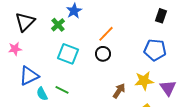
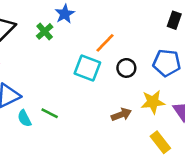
cyan square: (68, 54) -> (87, 68), moved
black circle: (103, 54) -> (126, 68), moved
brown arrow: (119, 91) -> (121, 115), turned 35

